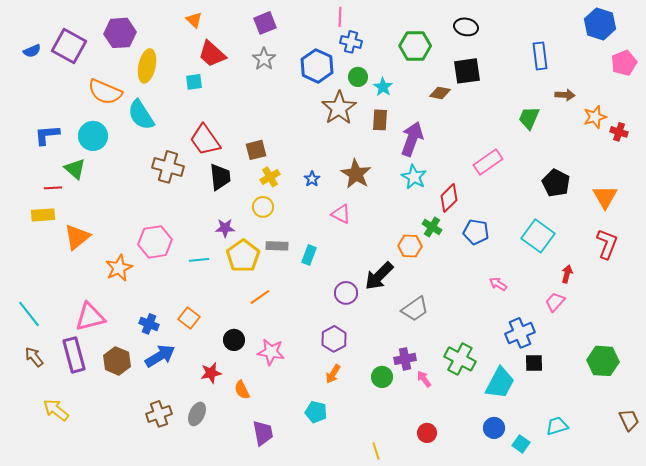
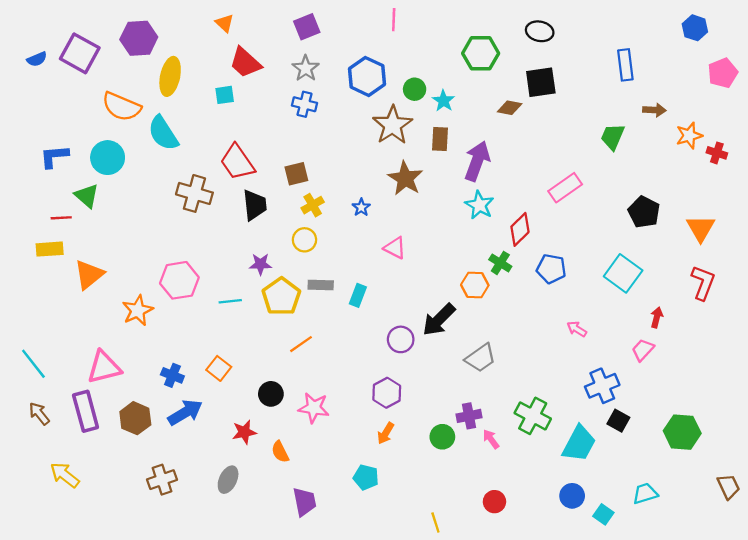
blue hexagon: (600, 24) -> (695, 28), size x0.7
blue cross: (351, 42) -> (304, 104), moved
brown star: (356, 174) -> (405, 178), moved
green hexagon: (603, 361) -> (682, 432), moved
black square: (534, 363) -> (618, 421), turned 30
brown cross: (159, 414) -> (162, 480), moved

